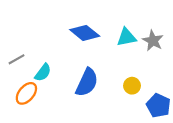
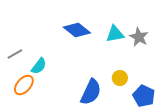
blue semicircle: (87, 82) -> (91, 92), moved

